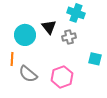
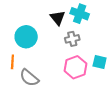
black triangle: (49, 27) -> (58, 18), moved
pink hexagon: (62, 77) -> (75, 67), moved

